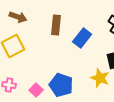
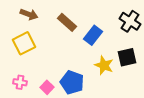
brown rectangle: (56, 25) -> (67, 22), turned -54
yellow star: (100, 78) -> (104, 65), moved

